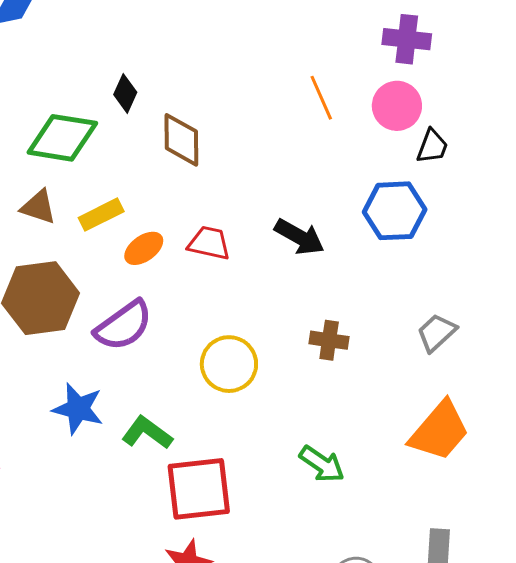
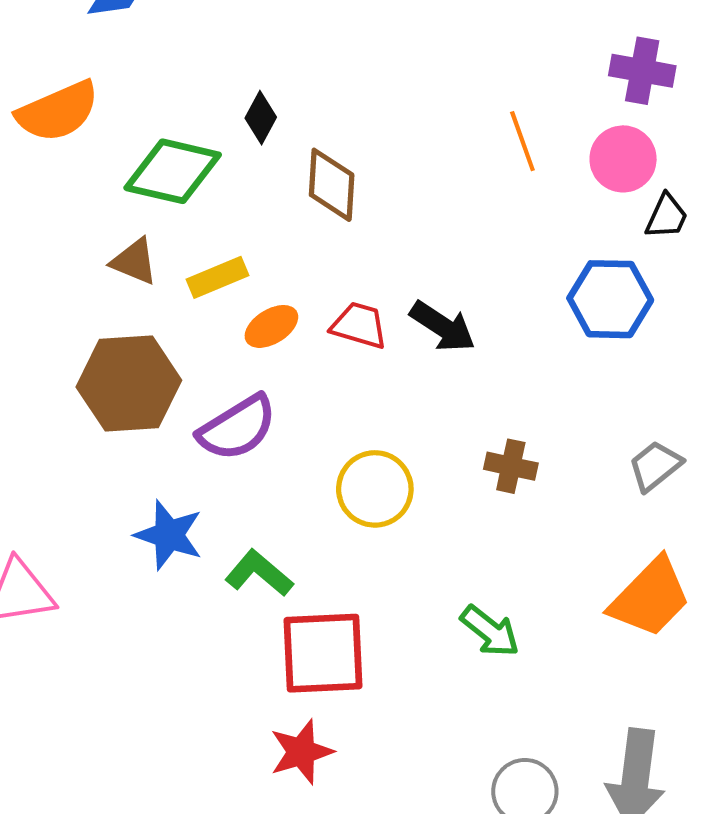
black arrow: (299, 237) -> (443, 327), moved

